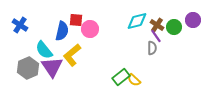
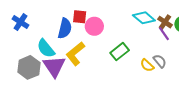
cyan diamond: (137, 21) -> (144, 18), turned 55
gray semicircle: (152, 48) -> (160, 61), moved, turned -40
green rectangle: (121, 77) -> (120, 52), moved
yellow semicircle: (134, 80) -> (147, 65), moved

